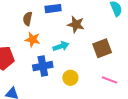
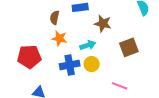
yellow circle: (70, 78) -> (92, 64), moved
pink line: (110, 80) -> (120, 86), moved

